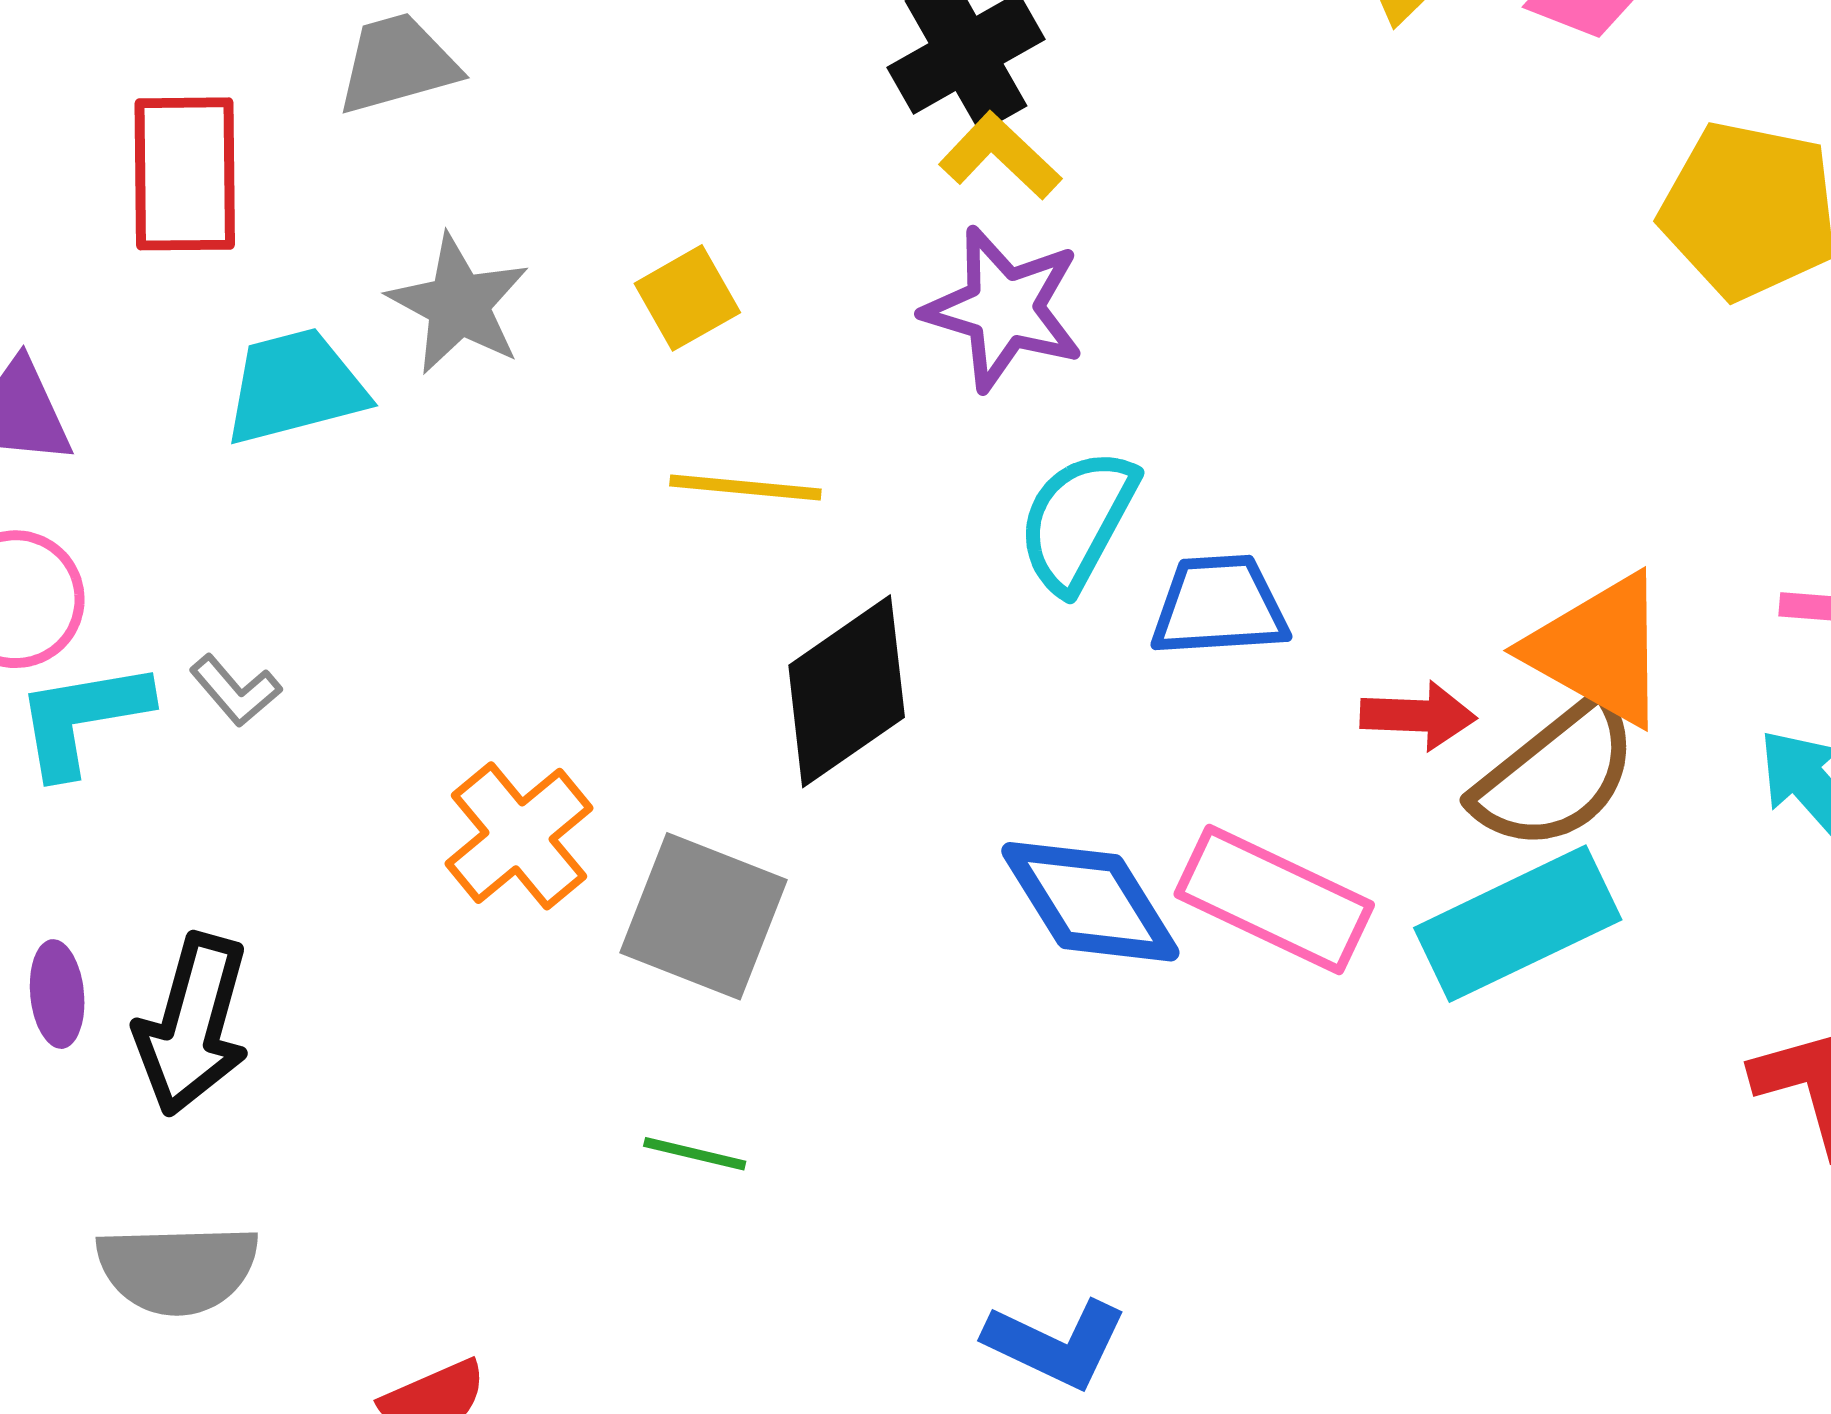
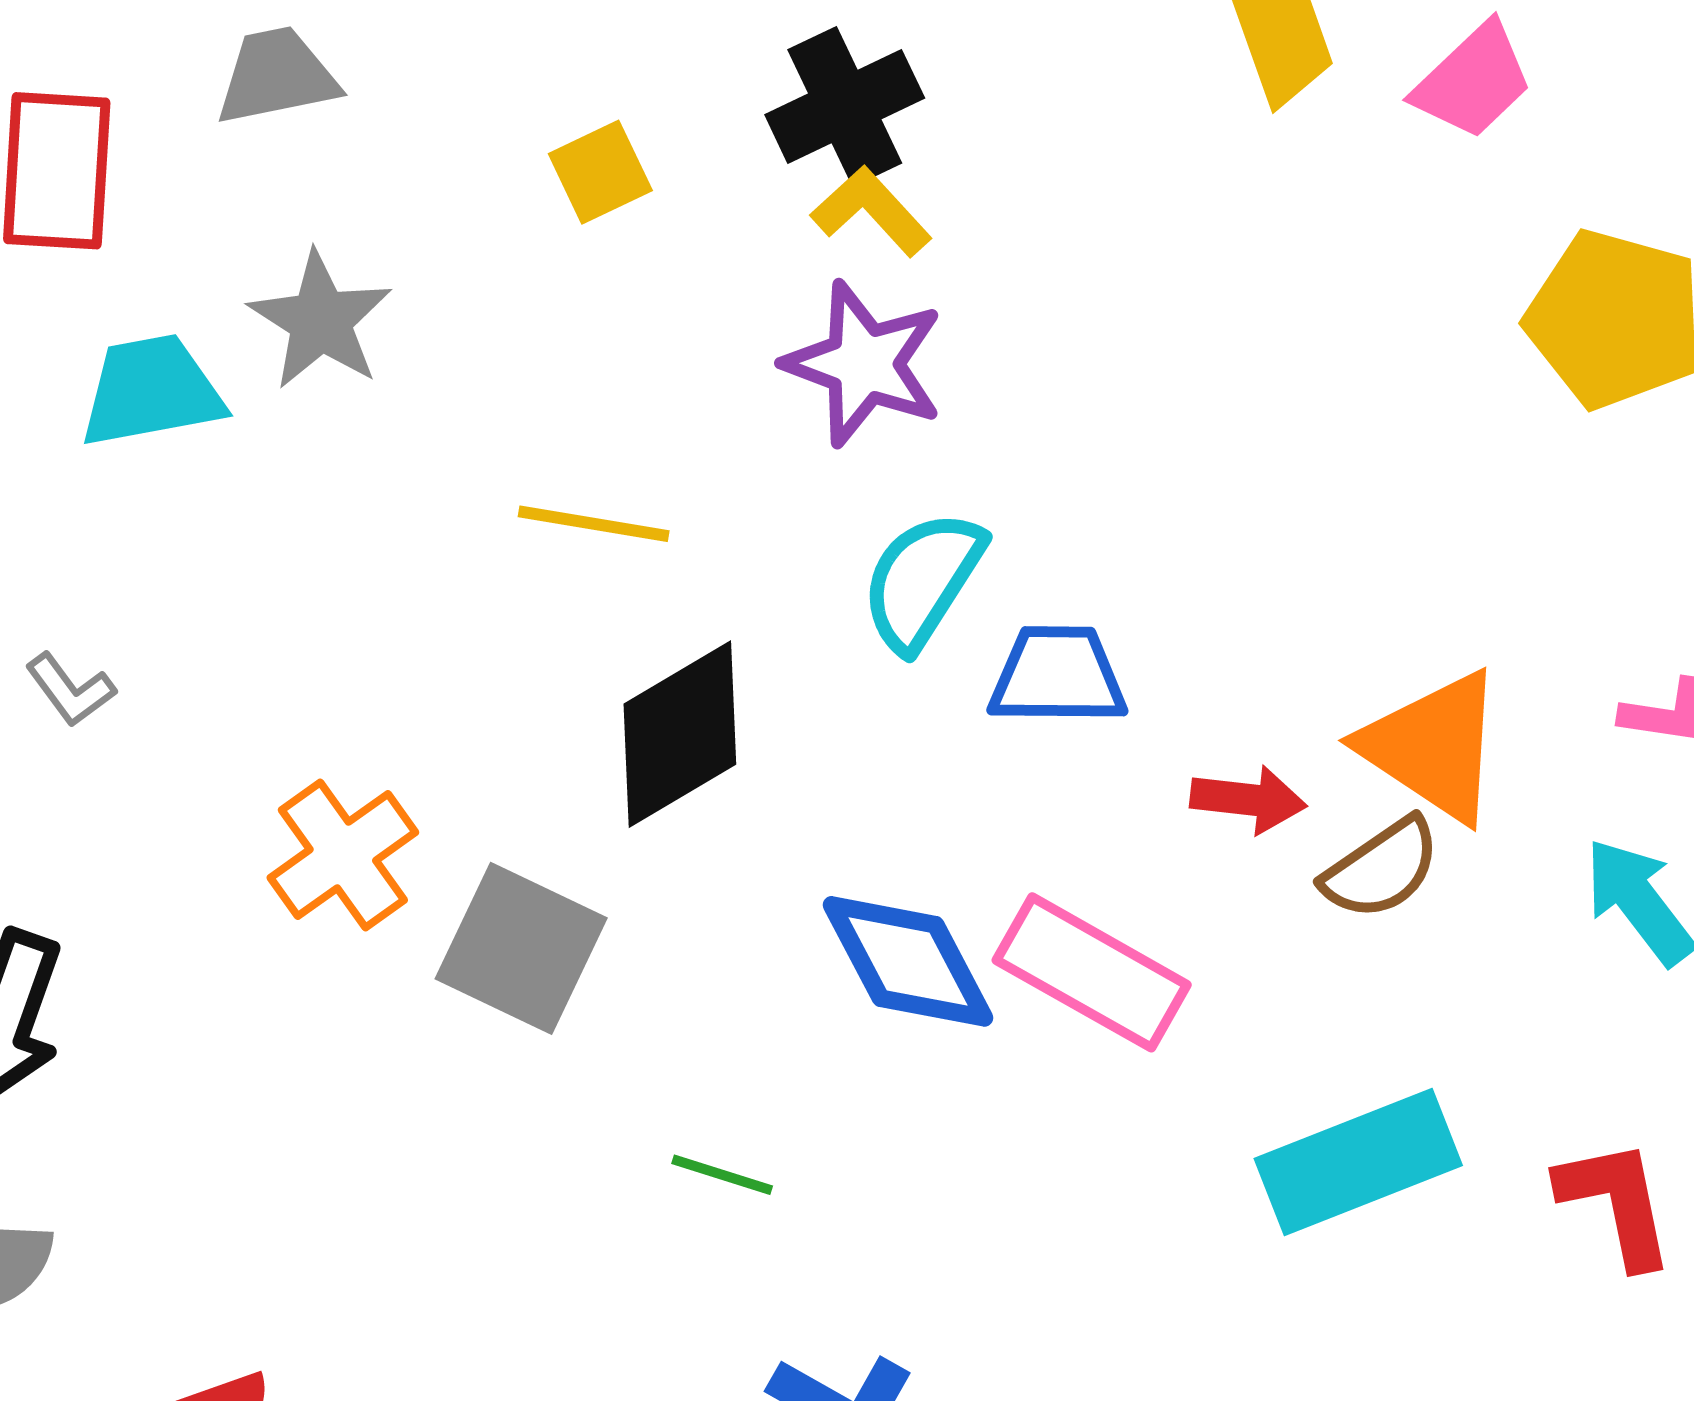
yellow square: (687, 298) -> (600, 172), moved
brown semicircle: (1556, 775) -> (1381, 869), size x0.7
cyan rectangle: (1518, 924) -> (1358, 1162), moved
green line: (695, 1154) -> (722, 1175), moved

